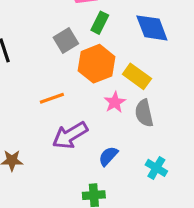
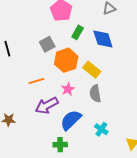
green rectangle: (100, 23) -> (78, 32), moved
pink star: (115, 102) -> (68, 89), moved
blue semicircle: (108, 156) -> (71, 120), size x1.6

